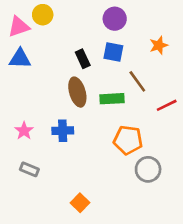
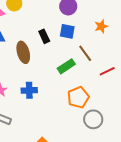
brown ellipse: (77, 92) -> (23, 52), moved
green rectangle: (112, 99) -> (66, 66), turned -30
orange pentagon: (128, 140) -> (78, 97), turned -30

